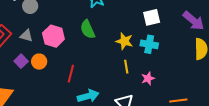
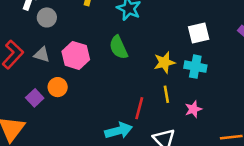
yellow star: (124, 41) -> (164, 62), turned -30
purple square: (21, 61) -> (35, 98), moved
red line: (71, 74) -> (139, 108), moved

